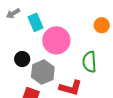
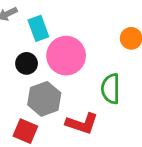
black circle: (22, 59) -> (27, 63), moved

